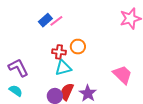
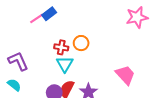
pink line: (56, 21) -> (37, 18), moved
cyan triangle: (63, 68) -> (65, 64), turned -48

